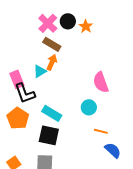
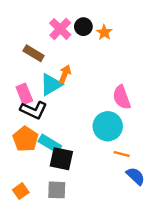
brown rectangle: (52, 44) -> (34, 53), moved
cyan triangle: (40, 71) -> (51, 85), size x1.5
black L-shape: (25, 93) -> (34, 110), turned -45
cyan circle: (89, 107) -> (108, 126), size x1.6
cyan rectangle: (52, 113) -> (50, 144), moved

